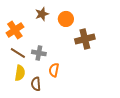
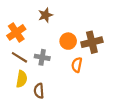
orange circle: (66, 19) -> (68, 41), moved
orange semicircle: (54, 70) -> (77, 65), moved

